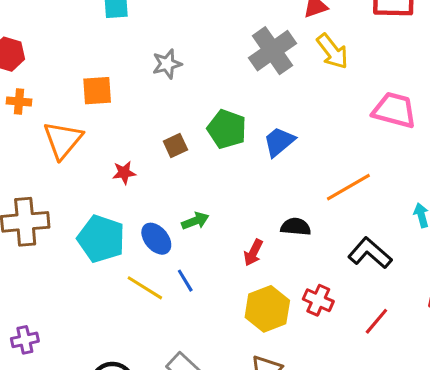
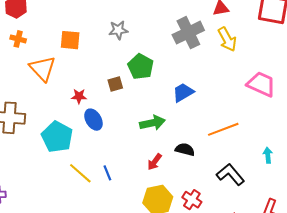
green pentagon: (227, 129) -> (141, 67), moved
orange triangle: (63, 140) -> (43, 68), turned -32
green arrow: (195, 221) -> (152, 123), moved, size x1.4
blue ellipse: (156, 239) -> (93, 120), moved

